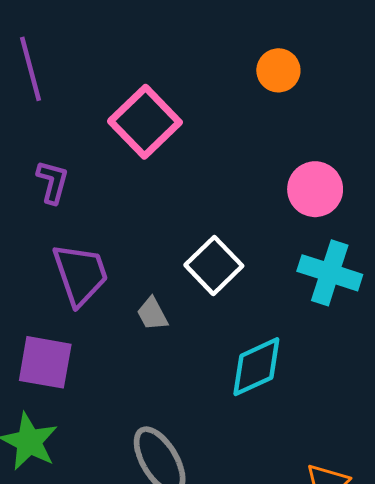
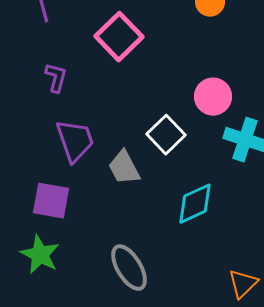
pink circle: (315, 189) -> (213, 97), moved
gray trapezoid: (152, 314) -> (124, 168), size x1.5

